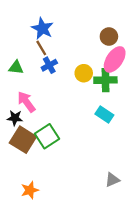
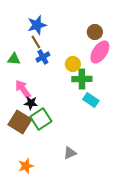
blue star: (42, 28) -> (37, 25), turned 30
green cross: (105, 80) -> (82, 79), moved
black star: (15, 118) -> (31, 103), moved
gray triangle: (112, 180) -> (70, 153), moved

